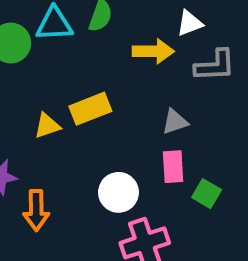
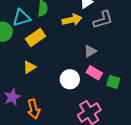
yellow rectangle: (90, 109) -> (35, 37), moved
pink rectangle: (173, 167) -> (94, 73), turned -42
white circle: (118, 192) -> (70, 79), moved

